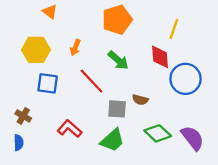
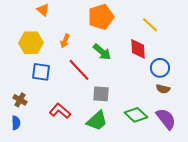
yellow line: (174, 29) -> (150, 25), turned -66
blue circle: (186, 79) -> (160, 68), size x0.7
brown semicircle: (140, 100) -> (163, 89), moved

